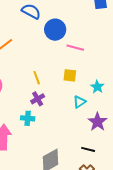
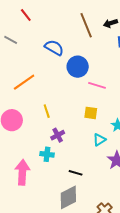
yellow line: (37, 78) -> (47, 111), moved
black line: (88, 149) -> (76, 173), moved

